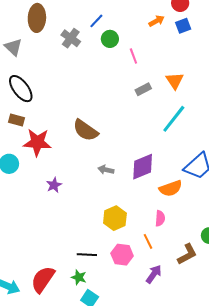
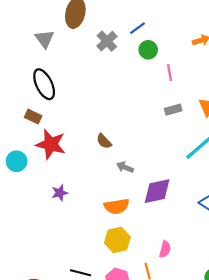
brown semicircle: (85, 130) -> (104, 141), size x0.6
gray arrow: (106, 170) -> (125, 167), moved
orange semicircle: (171, 188) -> (117, 206), moved

